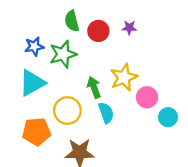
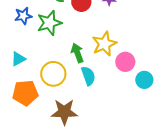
cyan triangle: (32, 83) -> (18, 59), moved, size x0.6

